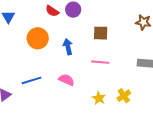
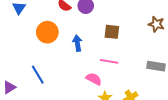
blue line: (32, 80) -> (38, 75), turned 72
pink semicircle: (66, 80) -> (94, 79), moved

